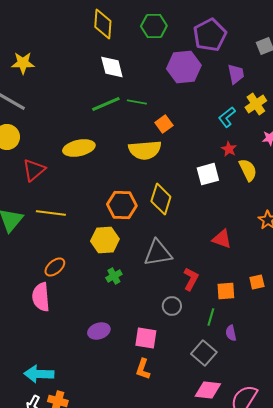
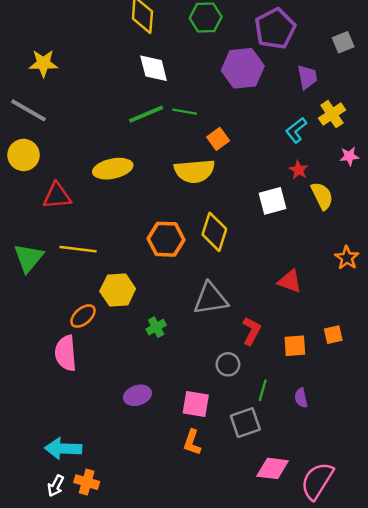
red triangle: (34, 170) -> (57, 196), turned 35
yellow hexagon: (105, 240) -> (118, 290), moved
green line: (211, 317) -> (263, 390), moved
gray square: (204, 353) -> (245, 423), moved, turned 30

